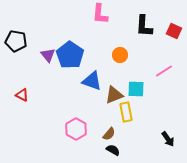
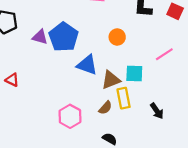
purple triangle: (48, 55) -> (40, 37), turned -35
brown semicircle: (109, 134) -> (105, 108), moved
black arrow: (168, 139) -> (157, 111), moved

